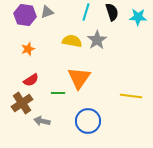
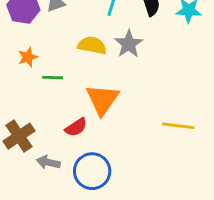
red semicircle: (31, 80) -> (76, 127), moved
green line: (58, 93) -> (53, 78), moved
blue circle: (88, 121) -> (92, 171), moved

